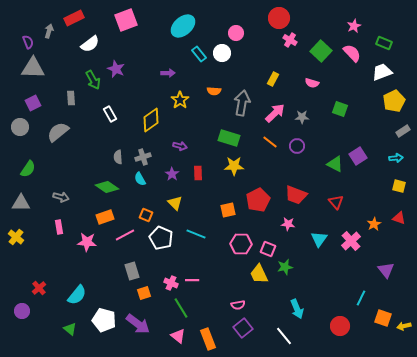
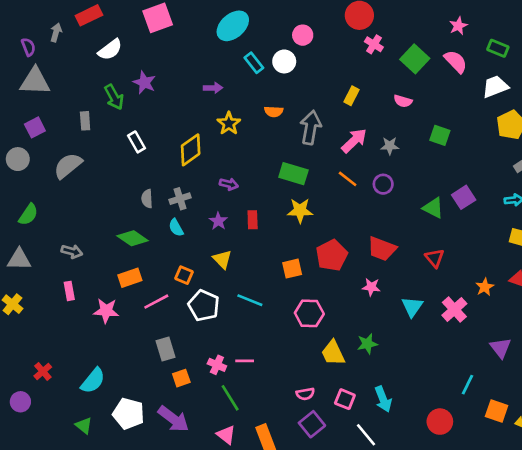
pink square: (268, 249) -> (345, 399), moved

